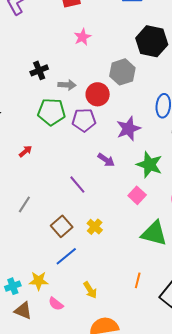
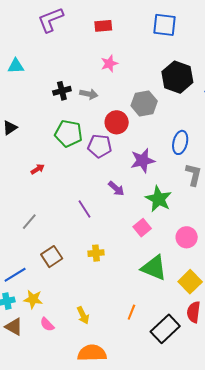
gray arrow: (67, 85) -> (89, 94), moved
brown square: (62, 226) -> (52, 257), moved
yellow cross: (95, 227) -> (96, 253), turned 35
blue line: (66, 256) -> (15, 275), moved

